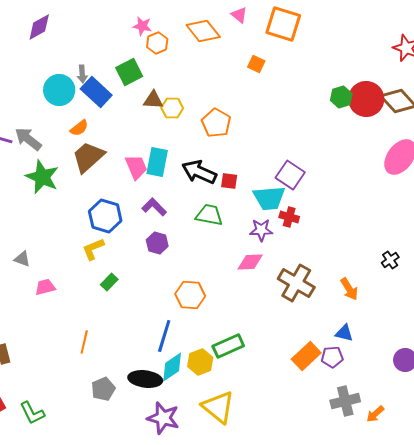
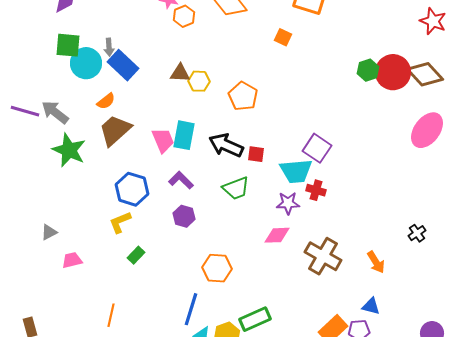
green square: (129, 72) -> (68, 45), moved, turned 32
green trapezoid: (209, 215) -> (236, 188), turned 148
gray triangle: (22, 259) -> (49, 232), turned -48

